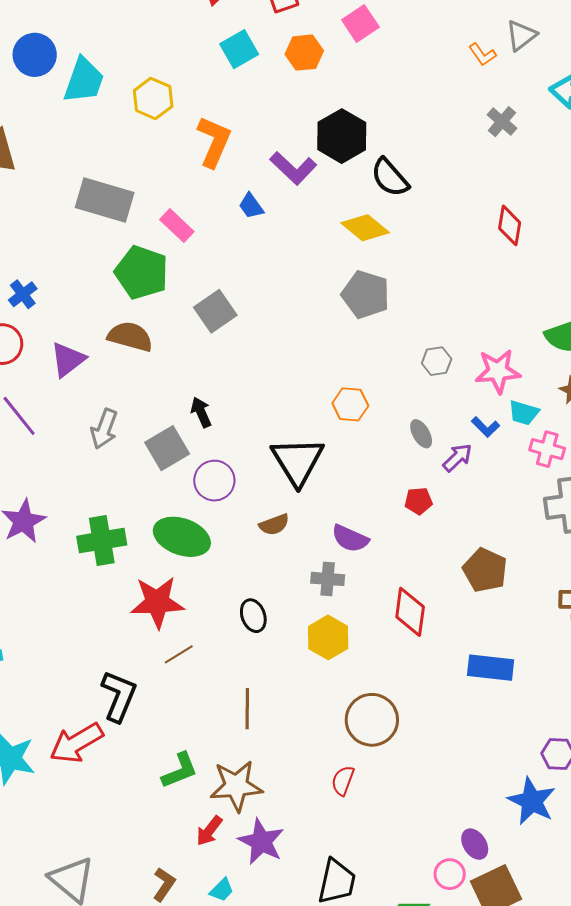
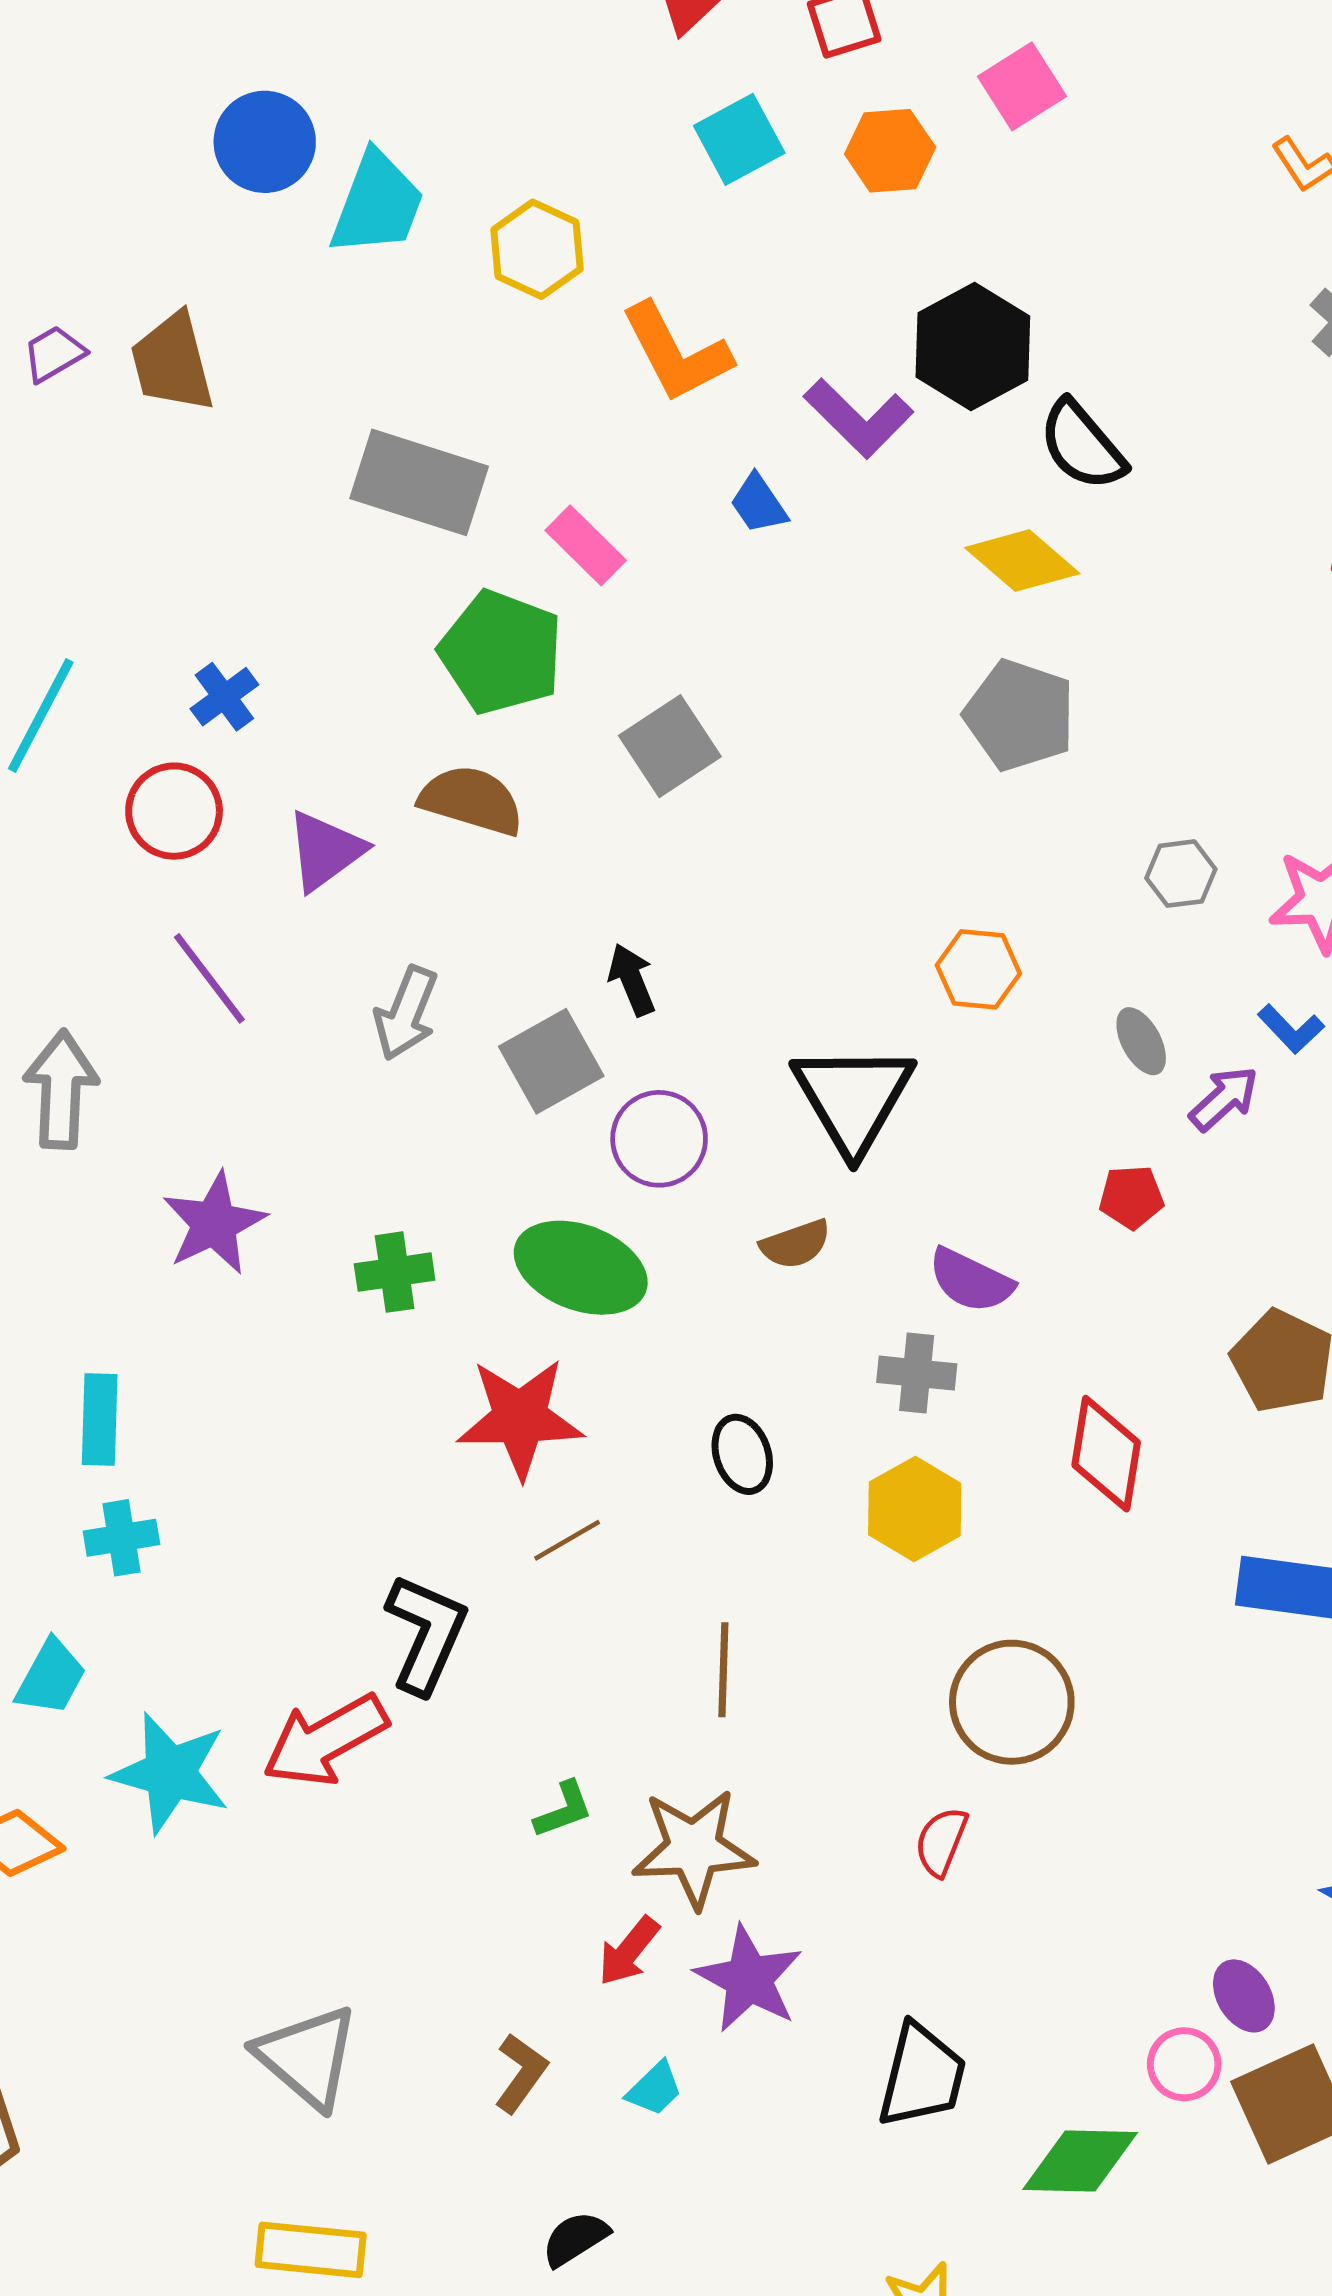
orange L-shape: (214, 142) -> (676, 353), turned 128
green cross: (102, 541) -> (395, 1272), size x0.7
green L-shape: (180, 770) -> (563, 1810), size x0.7

